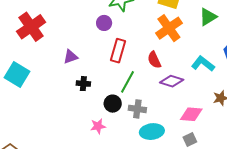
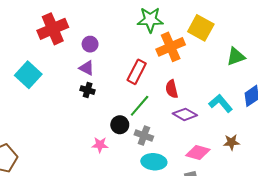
purple circle: (104, 23) -> (90, 44), moved
orange cross: (169, 28) -> (171, 47), moved
purple triangle: (70, 57) -> (87, 68), turned 35
black cross: (83, 84) -> (88, 90), moved

